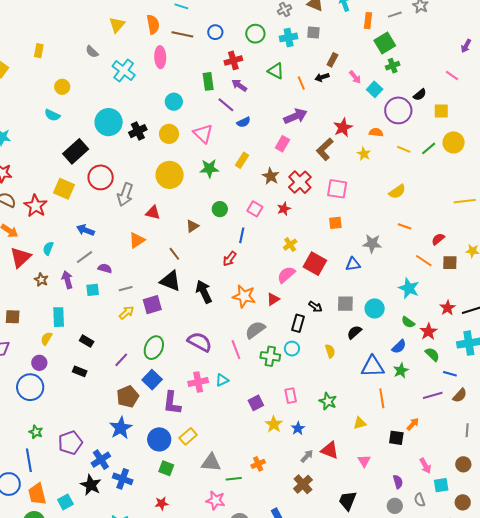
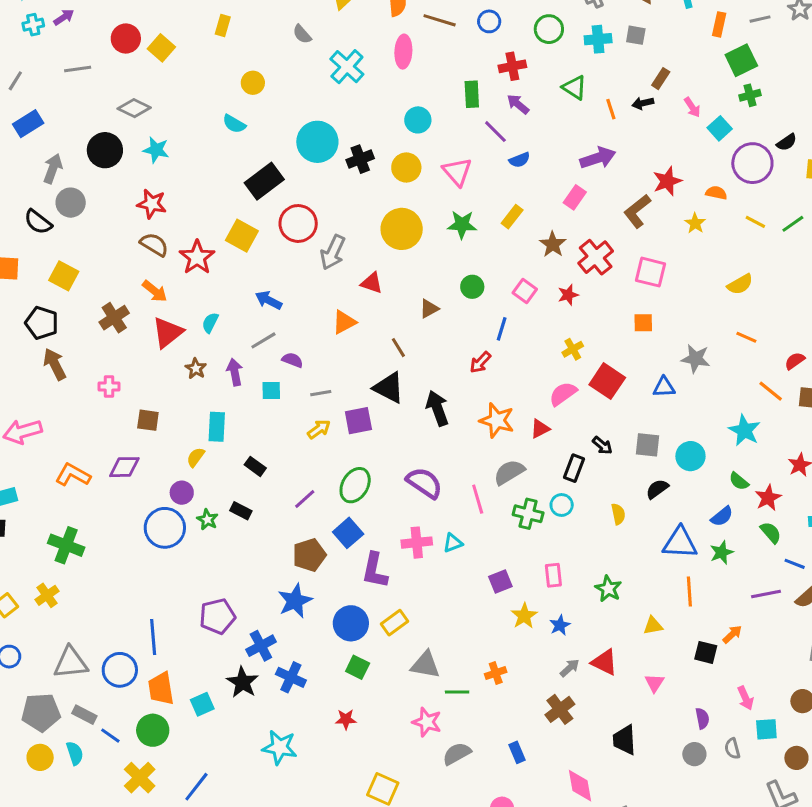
green star: (36, 432) -> (207, 520), moved
black trapezoid: (348, 501) -> (624, 740), turned -30

